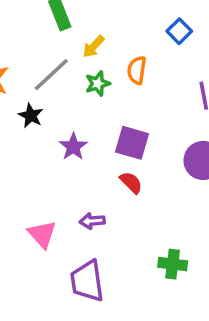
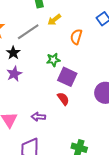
green star: (98, 84) -> (53, 60), moved
purple star: (73, 147) -> (14, 74), moved

